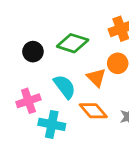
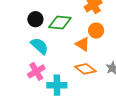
black circle: (33, 52) -> (35, 19), moved
cyan semicircle: (65, 87) -> (39, 46), moved

